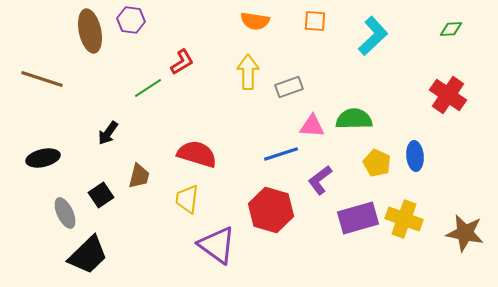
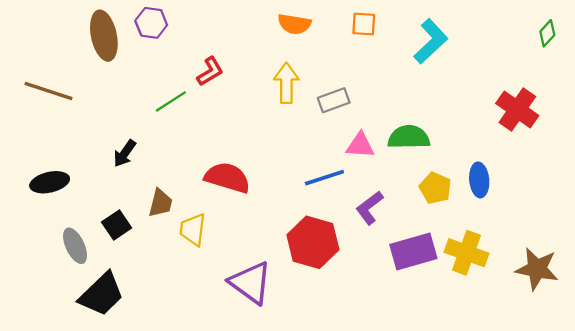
green diamond: (451, 29) -> (547, 33), moved, turned -45
yellow trapezoid: (187, 199) -> (193, 230), moved

